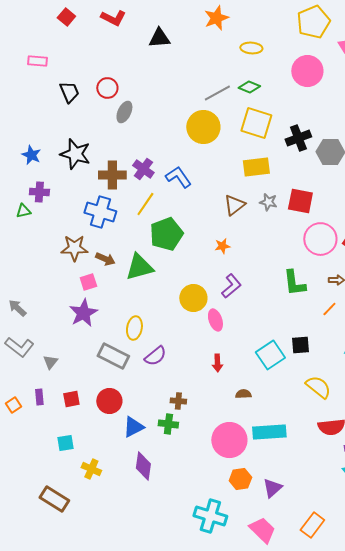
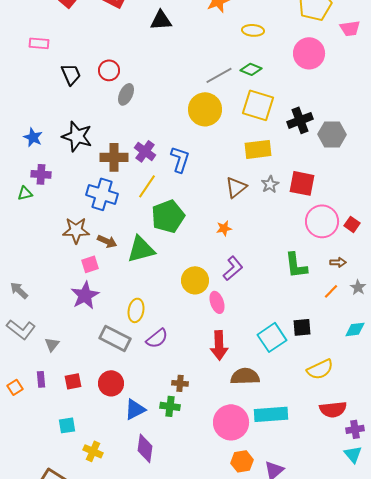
blue L-shape: (178, 177) -> (180, 159), turned 52
gray star: (268, 202) -> (270, 184), turned 30
red arrow: (217, 363) -> (219, 345), size x1.6
yellow semicircle: (318, 387) -> (320, 369), turned 116
brown semicircle: (243, 394) -> (245, 376), size x1.8

